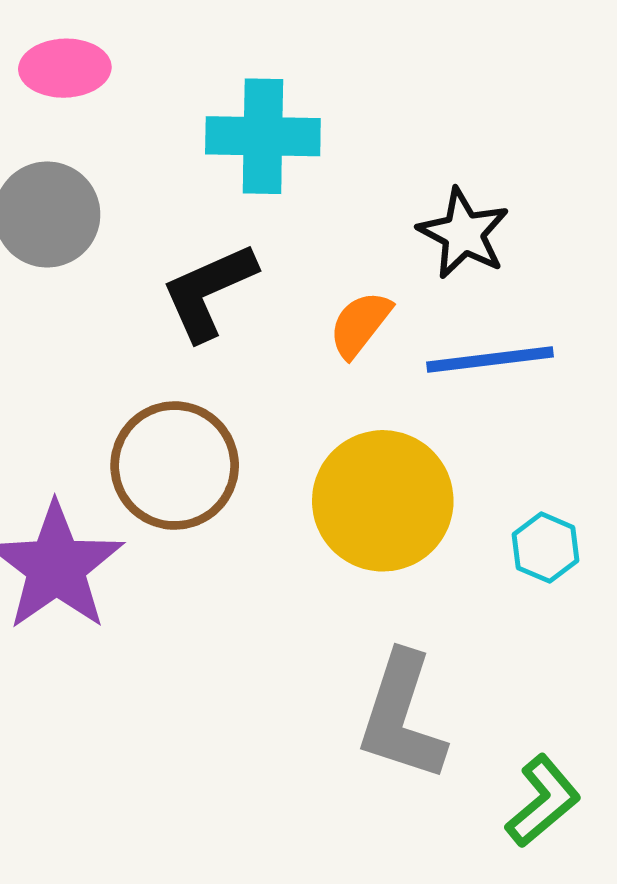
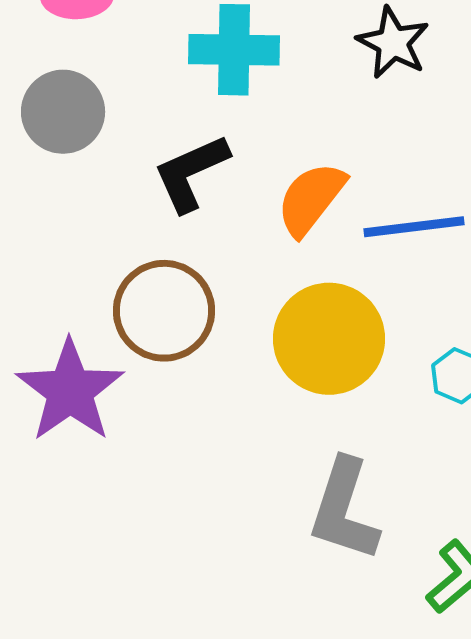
black star: (464, 233) -> (393, 43), moved
orange semicircle: (360, 324) -> (311, 199), size x1.4

